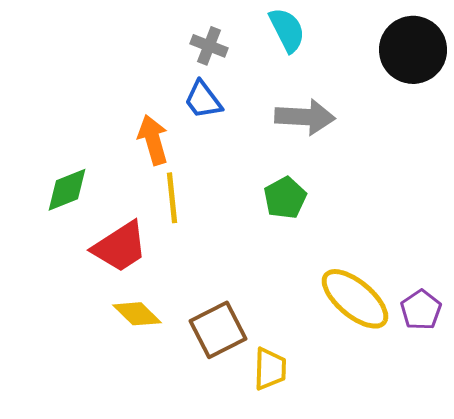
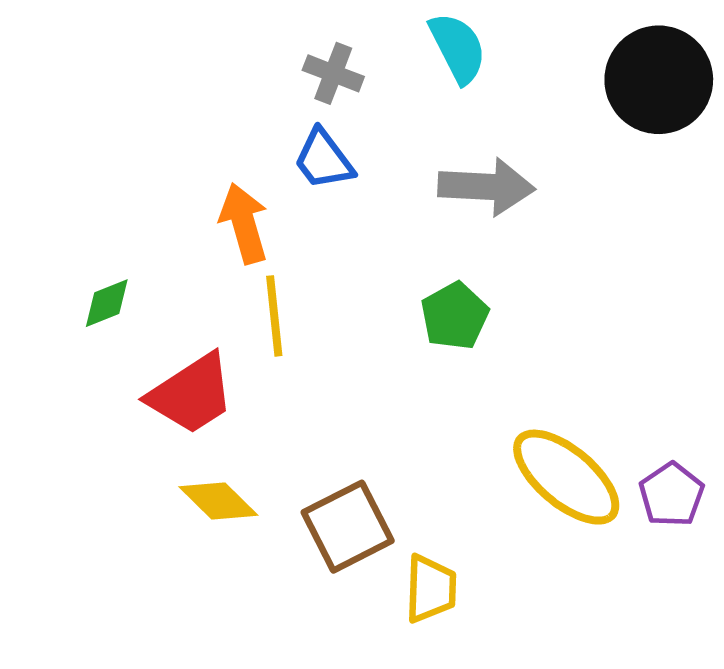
green diamond: (67, 190) -> (107, 303), size x0.7

